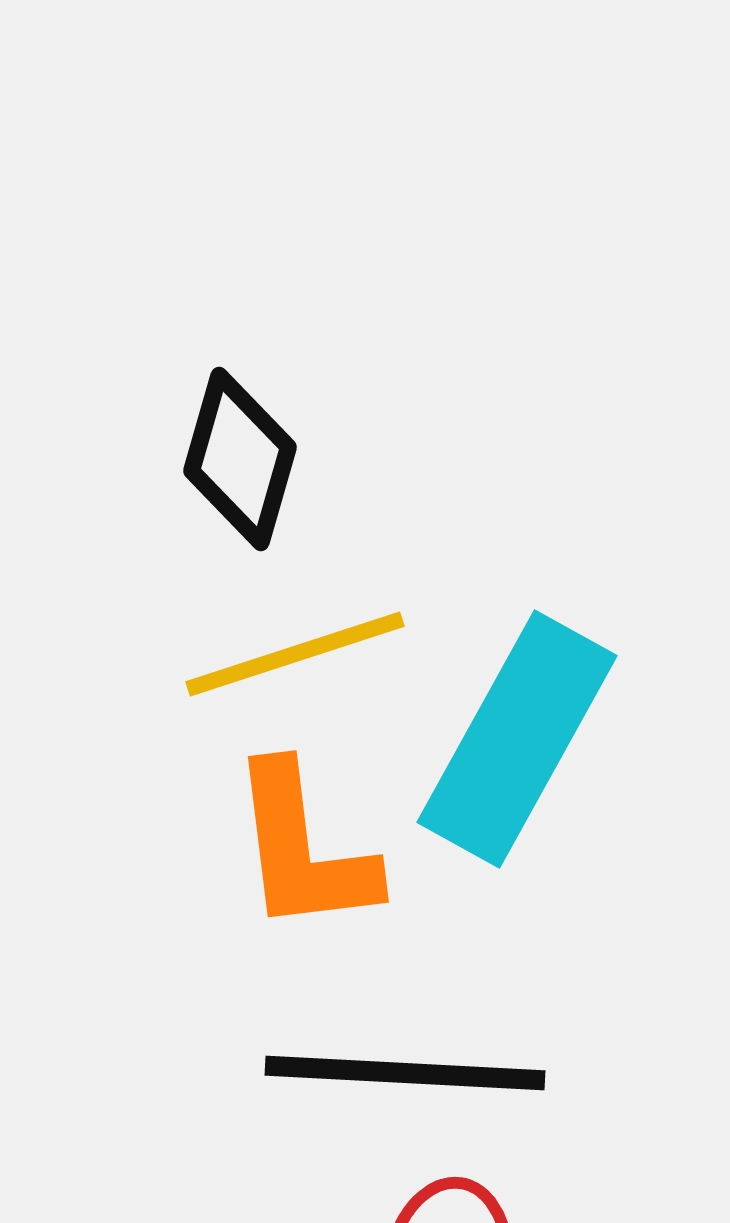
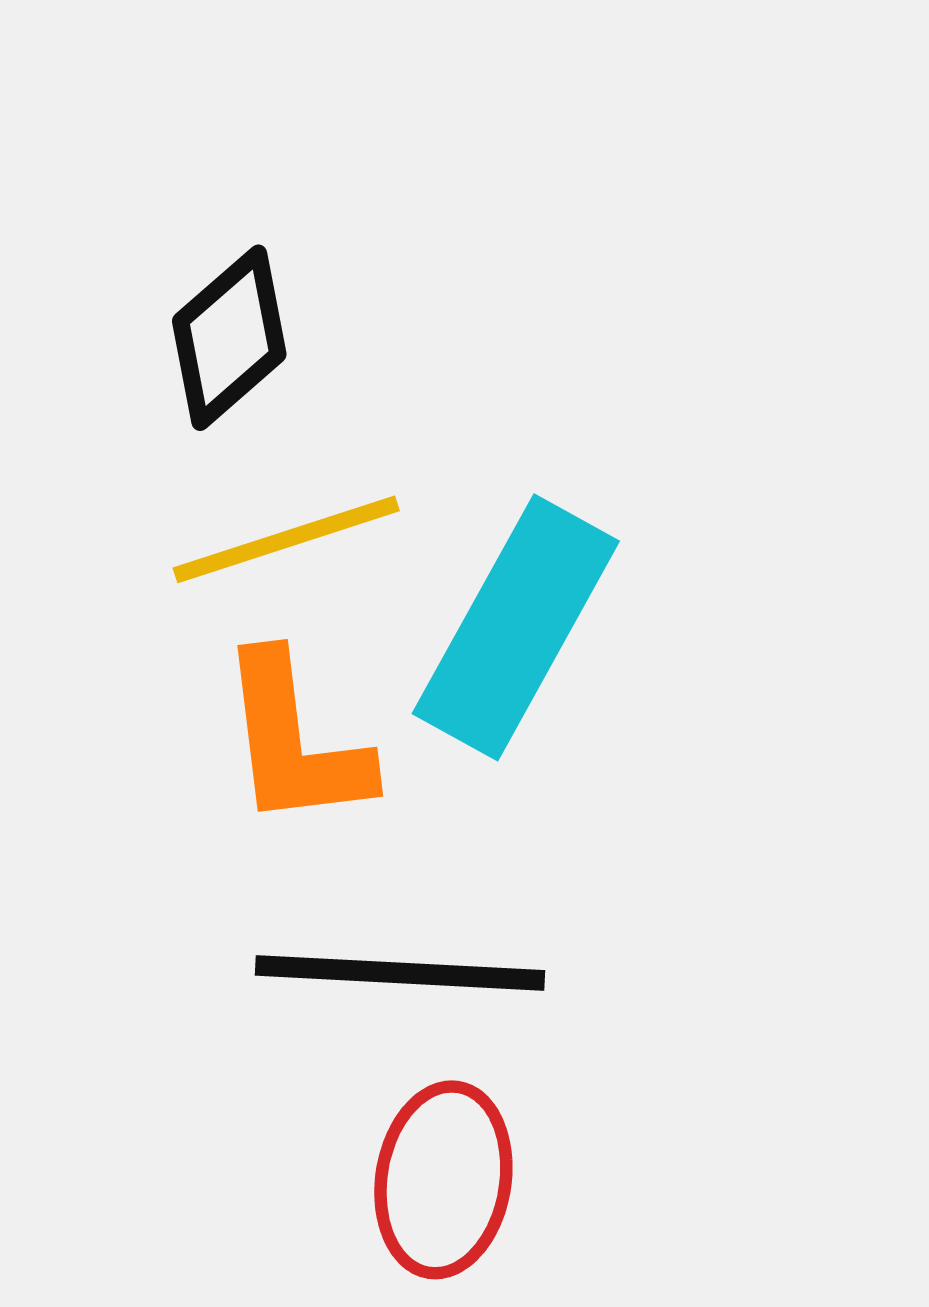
black diamond: (240, 459) -> (229, 338), turned 33

